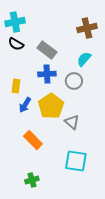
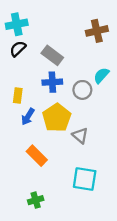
black semicircle: (16, 44) -> (18, 49), turned 105
cyan semicircle: (84, 59) -> (101, 75), moved

